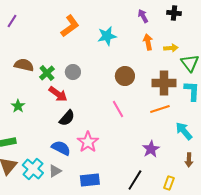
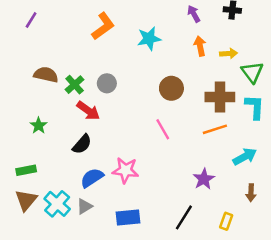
black semicircle: (67, 118) -> (82, 144), moved
cyan arrow: (184, 131) -> (245, 157), turned 102
pink star: (88, 142) -> (125, 170), turned -30
blue semicircle: (61, 148) -> (92, 178), turned -60

